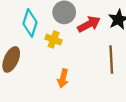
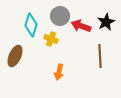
red arrow: (89, 24) -> (81, 26), turned -132

